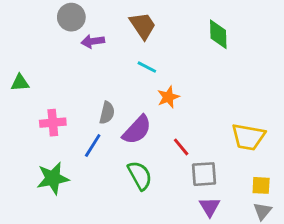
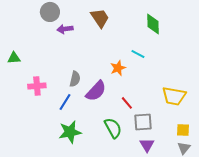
cyan line: (147, 67) -> (138, 54), moved
green semicircle: (140, 175) -> (113, 128), moved
green star: (53, 178) -> (70, 132), moved

